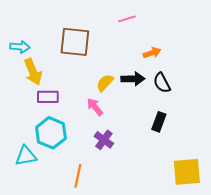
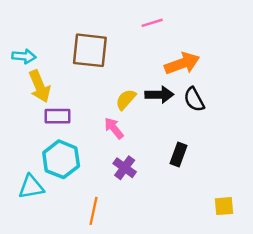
orange arrow: (152, 53) -> (182, 63), size x1.6
black rectangle: (159, 122) -> (179, 155), moved
yellow square: (187, 172) -> (224, 206), size x0.6

